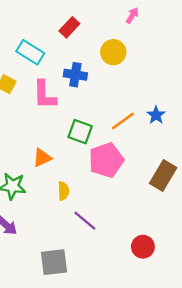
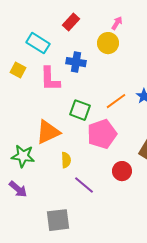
pink arrow: (132, 15) -> (117, 23), moved
orange triangle: (42, 158) -> (48, 132), size x1.5
red circle: (143, 247) -> (122, 171), moved

